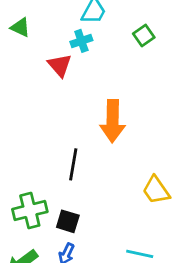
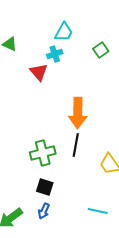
black line: (73, 164) -> (76, 145), moved
green cross: (30, 210) -> (43, 153), moved

